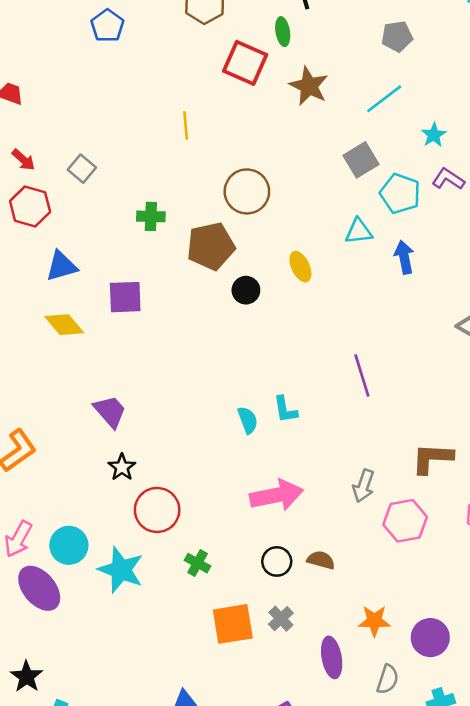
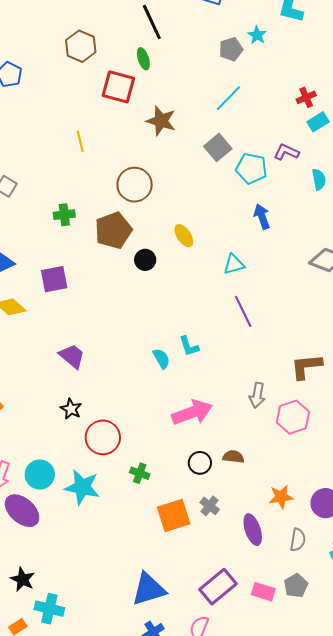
brown star: (309, 86) -> (161, 121), moved
cyan star: (434, 135) -> (257, 35), moved
cyan triangle: (359, 231) -> (234, 264), moved
purple trapezoid: (110, 411) -> (72, 356), moved

